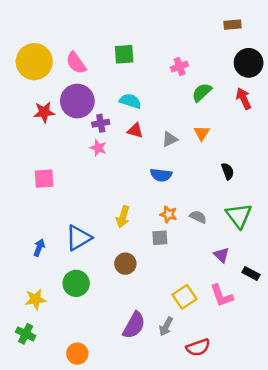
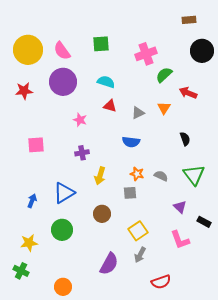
pink cross: (180, 67) -> (146, 54), size x1.5
red arrow: (244, 99) -> (188, 93), moved, turned -42
red star: (44, 112) -> (24, 91), moved
purple cross: (101, 123) -> (82, 153), moved
yellow square: (185, 297) -> (138, 231), moved
gray arrow: (166, 326) -> (140, 255), moved

